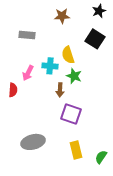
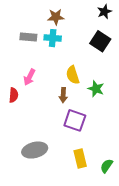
brown star: (62, 16) -> (56, 17), moved
yellow semicircle: (68, 55) -> (73, 75), moved
cyan cross: (50, 66) -> (53, 38), moved
green star: (74, 76) -> (96, 89), moved

